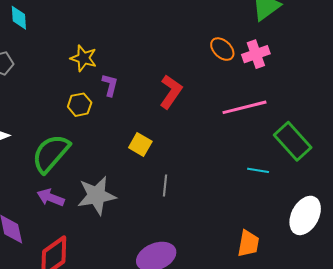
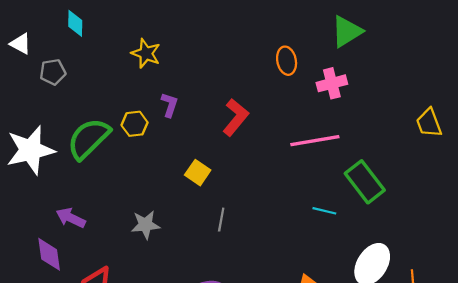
orange ellipse: (222, 49) -> (287, 61), moved, turned 30
yellow star: (84, 58) -> (146, 53), moved
green semicircle: (51, 153) -> (89, 139), moved
gray star: (97, 196) -> (145, 225), size x0.7
purple arrow: (51, 198) -> (71, 218), moved

